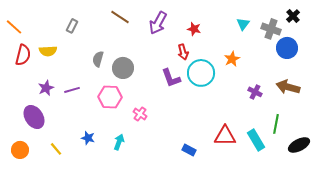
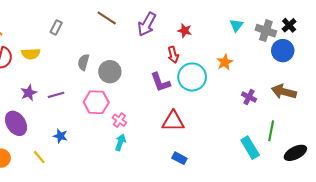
black cross: (293, 16) -> (289, 25), moved
pink cross: (140, 114) -> (119, 120), moved
red triangle: (225, 136) -> (173, 121), moved
blue star: (88, 138) -> (60, 136), moved
cyan arrow: (119, 142) -> (120, 142), moved

